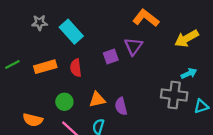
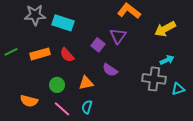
gray star: (40, 23) -> (35, 15), size x1.5
cyan rectangle: (71, 32) -> (63, 23), turned -30
purple square: (111, 57) -> (98, 45), turned -32
red semicircle: (76, 68) -> (67, 55), turned -35
purple semicircle: (121, 106) -> (110, 70), moved, turned -42

